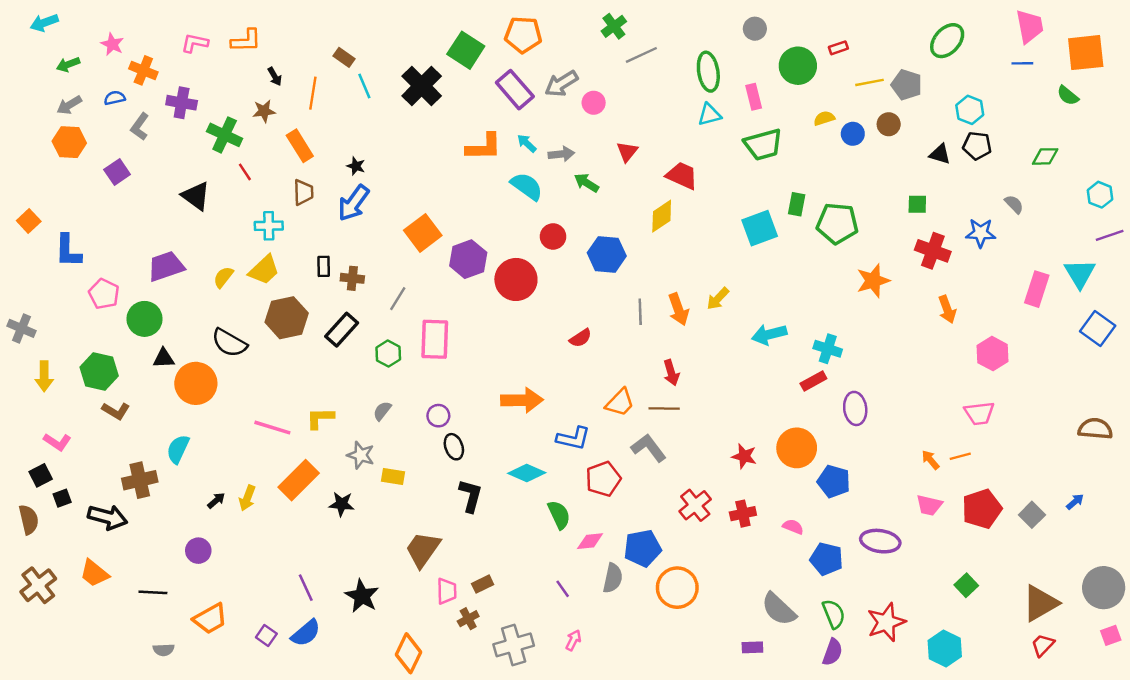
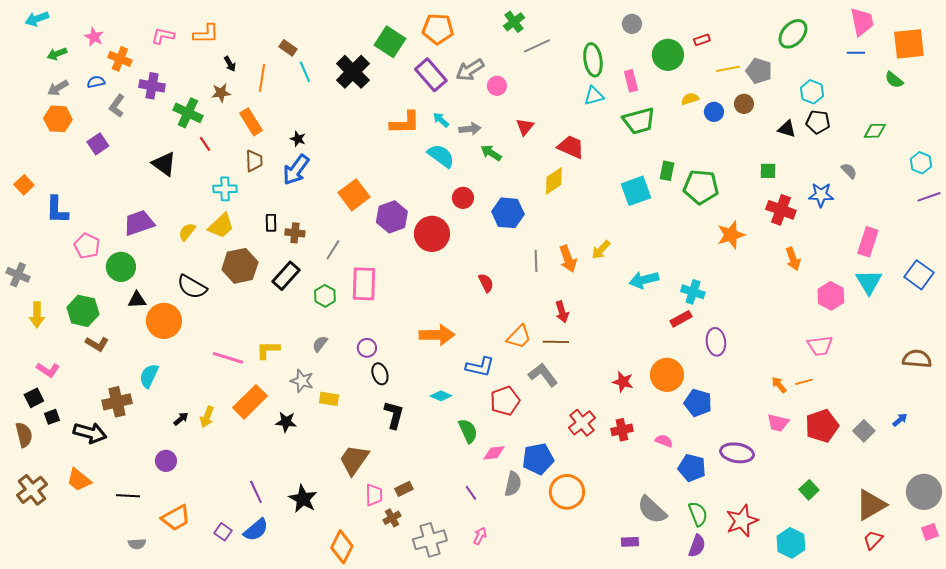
cyan triangle: (1080, 274) -> (869, 282), moved
red semicircle: (580, 338) -> (486, 283), turned -84
cyan diamond: (527, 473) -> (441, 396), size x0.7

